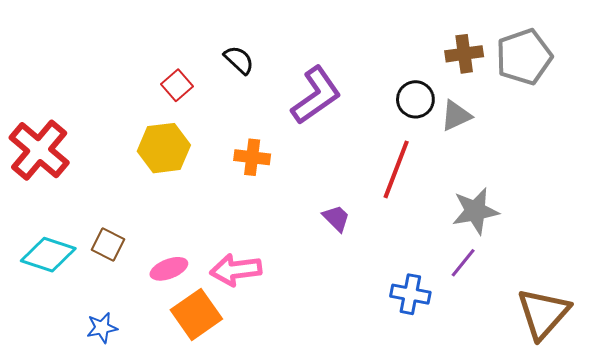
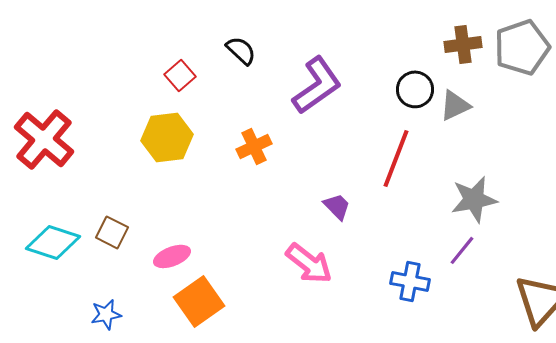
orange cross: (252, 157) -> (254, 146), turned -32
pink arrow: (236, 270) -> (309, 263), moved, turned -135

